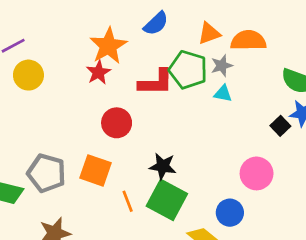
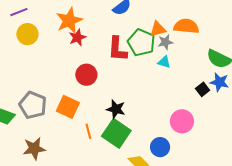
orange triangle: (209, 33) -> (158, 29), moved
orange star: (108, 46) -> (69, 21), moved
red L-shape: (156, 82) -> (117, 49), turned 88

